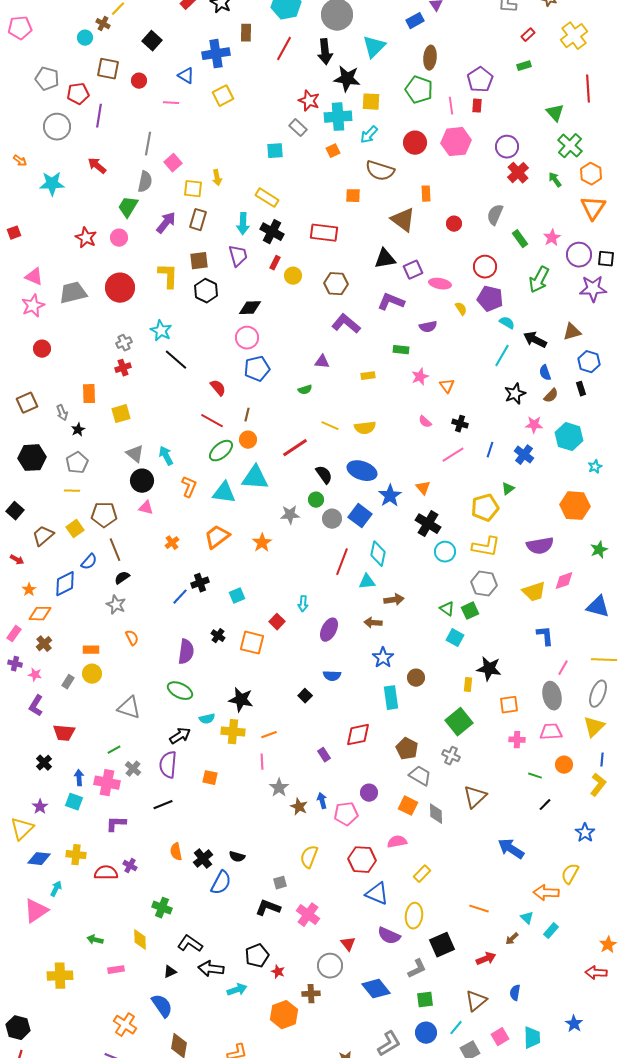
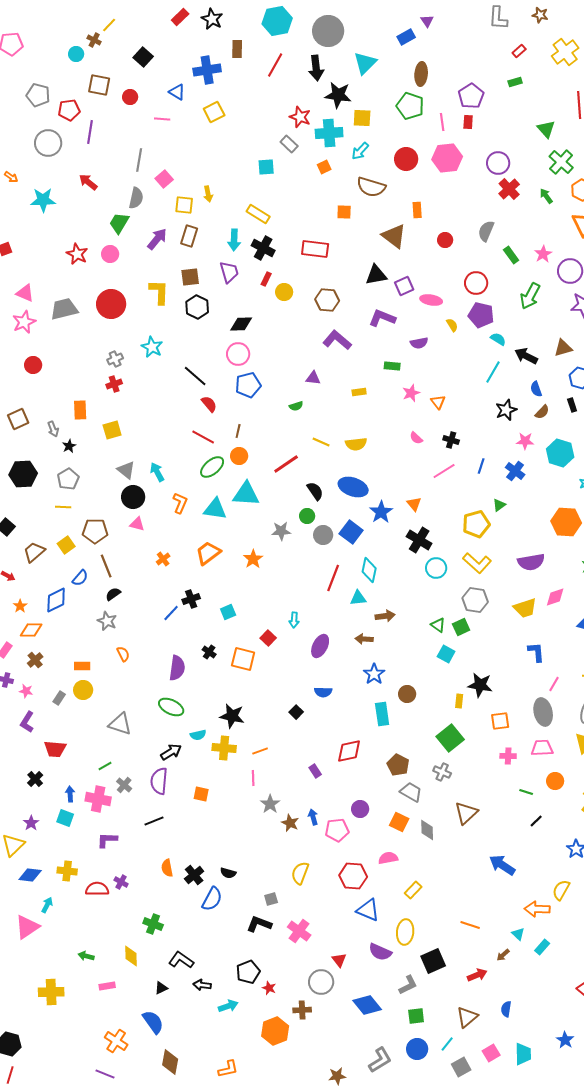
black line: (176, 360) -> (195, 376), moved
yellow L-shape: (486, 547) -> (477, 563), turned 32
black arrow: (211, 969) -> (202, 985), size x0.7

